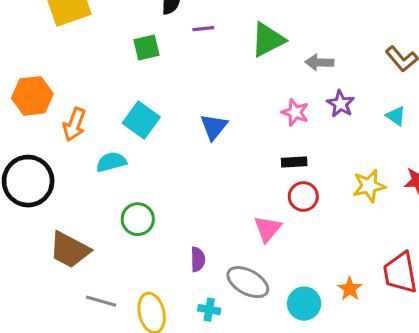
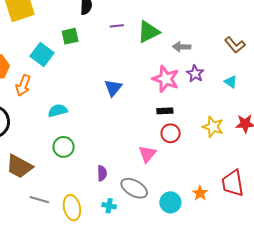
purple line: (203, 29) -> (117, 26), moved
pink star: (295, 112) -> (166, 79), size x1.5
cyan square: (141, 120) -> (42, 55), moved
cyan semicircle: (111, 162) -> (58, 111), moved
yellow star: (369, 186) -> (213, 127), turned 30

